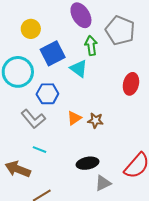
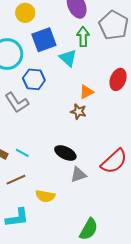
orange triangle: (74, 118) -> (86, 92), moved
cyan line: (39, 150) -> (22, 153), moved
black ellipse: (88, 163) -> (65, 153), turned 30

